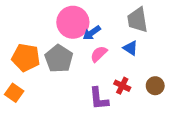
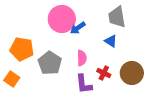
pink semicircle: (99, 54) -> (82, 58), moved, turned 133
gray pentagon: (59, 59) -> (50, 63), moved
brown circle: (155, 86) -> (132, 73), size x1.5

